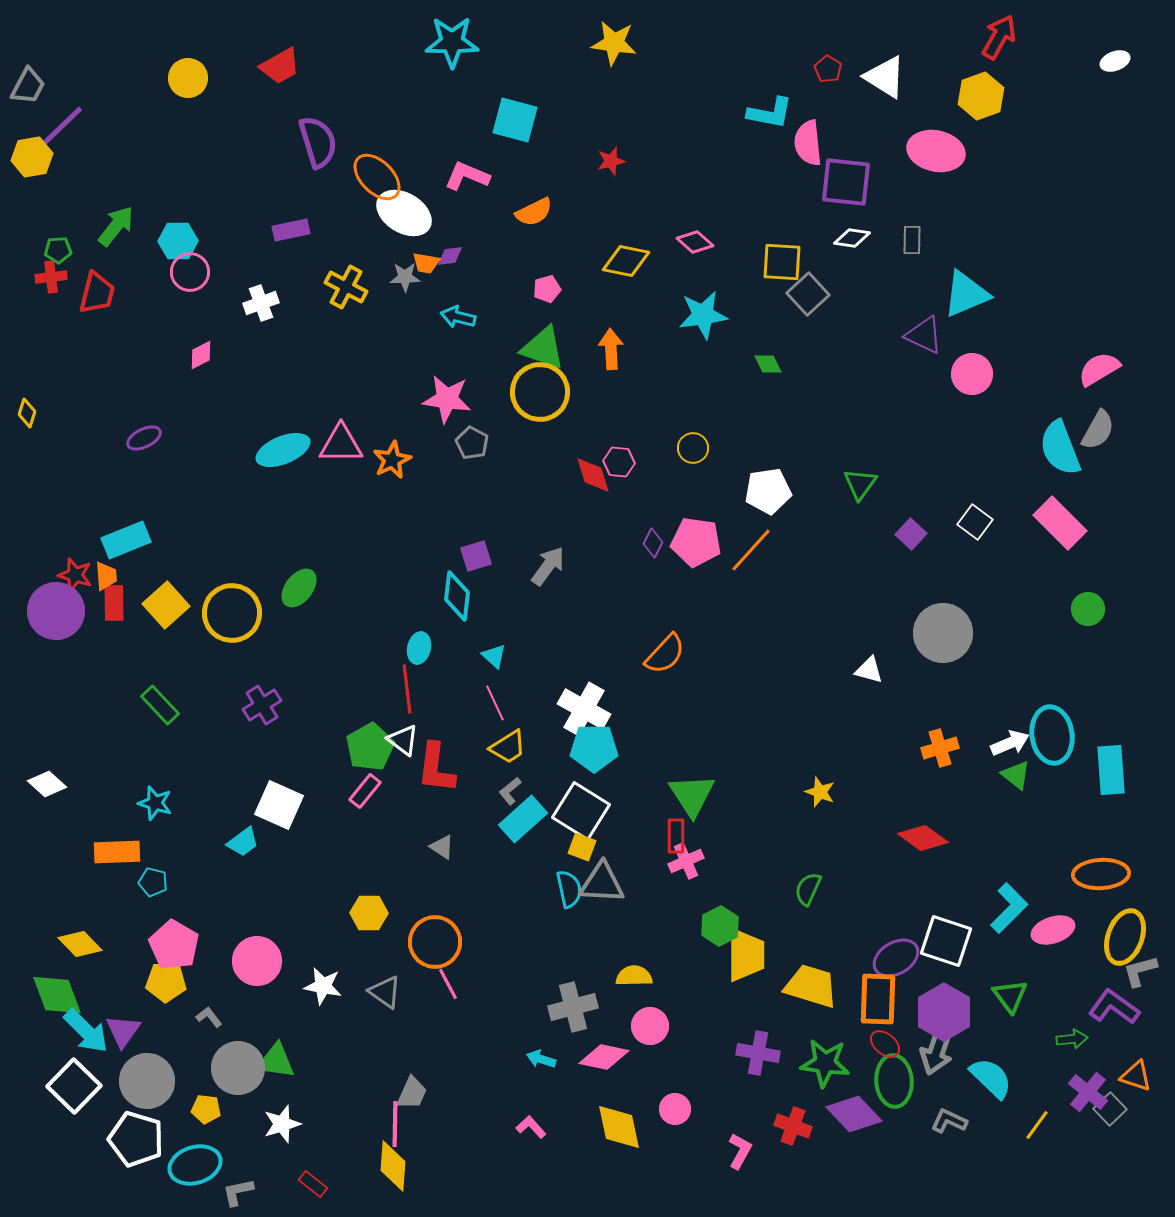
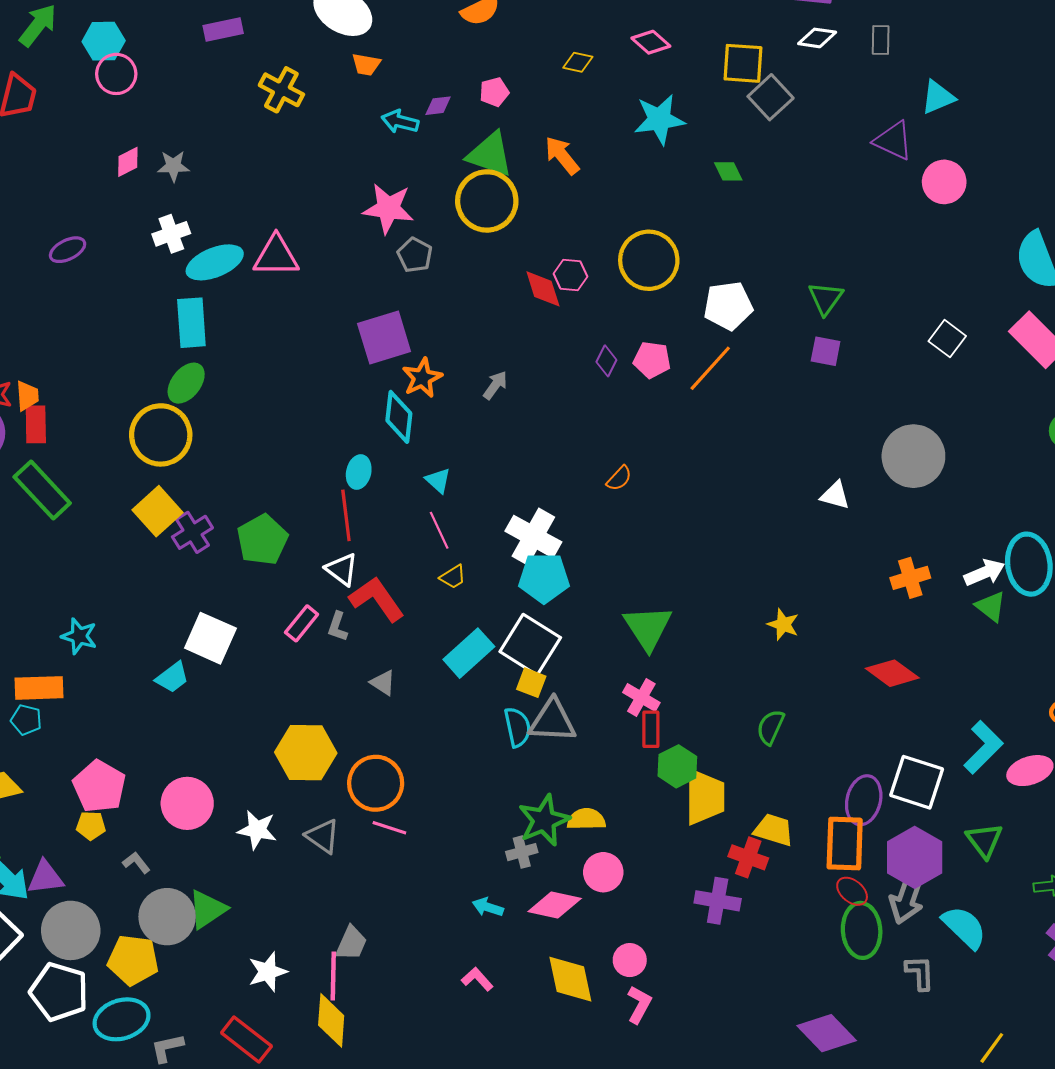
purple diamond: (450, 256) -> (438, 106), moved
yellow diamond: (626, 261) -> (578, 62), size x0.6
gray star: (405, 277) -> (173, 166), moved
cyan triangle: (966, 294) -> (938, 97), size x0.7
white cross: (261, 303) -> (171, 234), moved
orange arrow: (611, 349) -> (562, 155), turned -36
yellow circle: (693, 448) -> (649, 260), size x1.8
orange star: (392, 460) -> (422, 378), moved
purple square: (911, 534) -> (826, 351), moved, turned -32
cyan rectangle: (126, 540) -> (191, 323), moved, turned -72
pink pentagon: (696, 542) -> (652, 360), size x0.7
purple square: (476, 556) -> (384, 338), moved, size x1.6
gray arrow: (548, 566) -> (495, 385), size x0.7
green ellipse: (299, 588) -> (186, 383), moved
yellow square: (166, 605) -> (158, 511), moved
orange semicircle: (665, 654) -> (619, 478), size x0.6
green rectangle: (160, 705) -> (42, 490), moved, size x1.4
green pentagon: (370, 747) -> (262, 540), moved
yellow trapezoid: (508, 747) -> (453, 577), size x0.7
red L-shape: (436, 768) -> (377, 599), turned 138
gray L-shape: (510, 791) -> (338, 627), moved, turned -32
red rectangle: (676, 836) -> (651, 729), moved
pink cross: (686, 861) -> (641, 698), turned -36
cyan pentagon: (153, 882) -> (26, 720), moved
yellow hexagon: (369, 913) -> (306, 753), size x1.5
purple ellipse: (896, 958) -> (864, 800), turned -45
yellow pentagon: (166, 982) -> (91, 826), size x0.7
pink line: (448, 984) -> (389, 828), turned -44
yellow trapezoid: (811, 986) -> (774, 830), size x0.7
gray cross: (573, 1007) -> (522, 852), size x0.6
purple triangle: (123, 1031) -> (45, 877), turned 48
green triangle: (276, 1061) -> (207, 909), turned -42
green star: (825, 1063) -> (544, 820), moved, turned -30
yellow pentagon: (206, 1109) -> (133, 960), size x1.6
purple diamond: (854, 1114) -> (827, 1033), moved
gray L-shape: (949, 1121) -> (920, 973), turned 63
white star: (282, 1124) -> (268, 972), moved
yellow line: (1037, 1125) -> (992, 1048), moved
red cross: (793, 1126) -> (748, 857), moved
pink L-shape: (740, 1151) -> (639, 1005), moved
red rectangle: (313, 1184) -> (246, 1039), size x1.6

